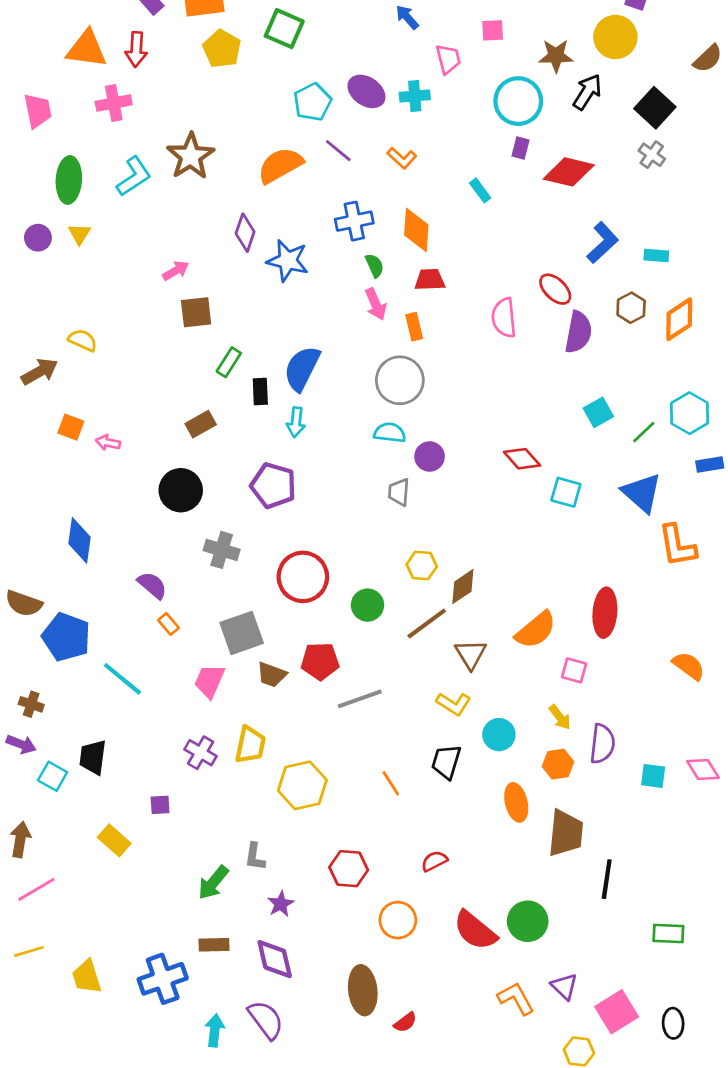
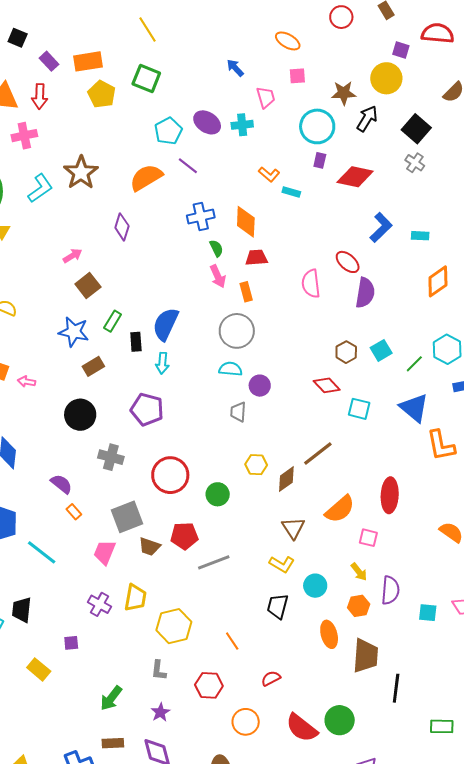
orange L-shape: (402, 158) -> (269, 174), moved
cyan rectangle: (480, 190) -> (291, 192), turned -36
blue star: (288, 261) -> (74, 332), moved
brown hexagon: (631, 308) -> (346, 352), moved
brown square: (196, 312) -> (88, 286), turned -30
brown line: (427, 624) -> (318, 454), moved
orange line: (391, 783) -> (232, 641), moved
gray L-shape: (255, 857) -> (159, 670), moved

